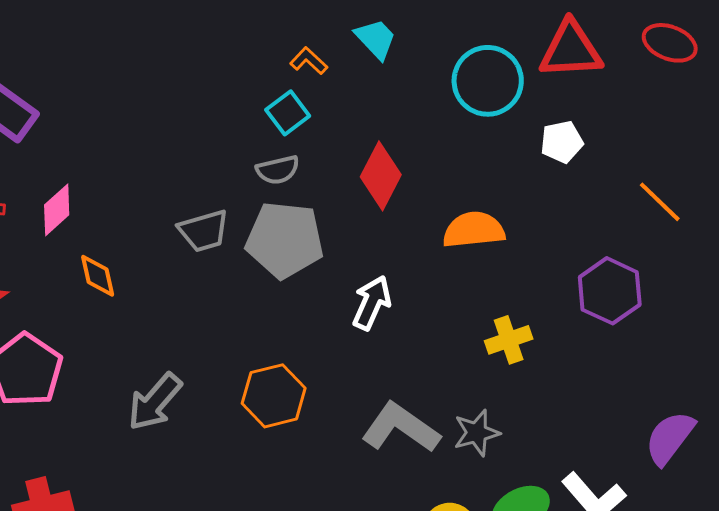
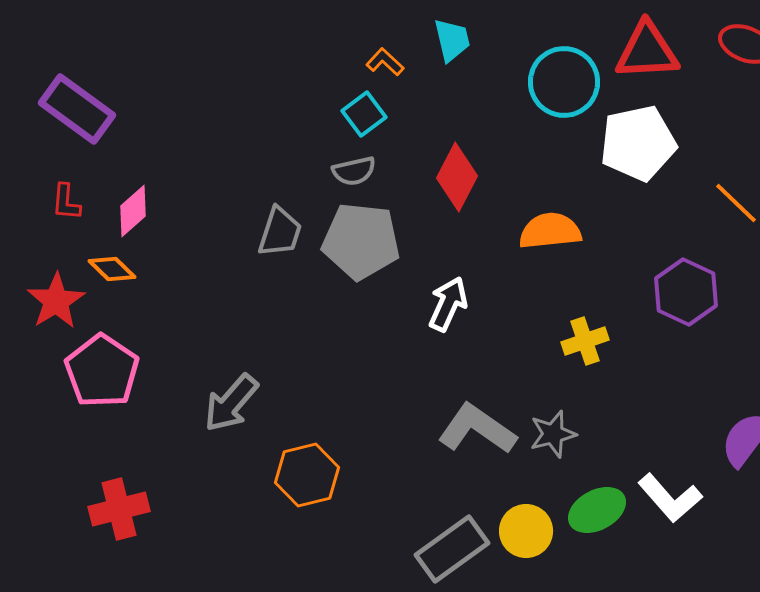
cyan trapezoid: (376, 39) -> (452, 40), turned 30
white pentagon: (562, 142) -> (638, 143), size x1.8
gray trapezoid: (204, 231) -> (280, 232), turned -56
orange diamond: (98, 276) -> (112, 269), moved, turned -33
orange hexagon: (274, 396) -> (307, 475), moved

